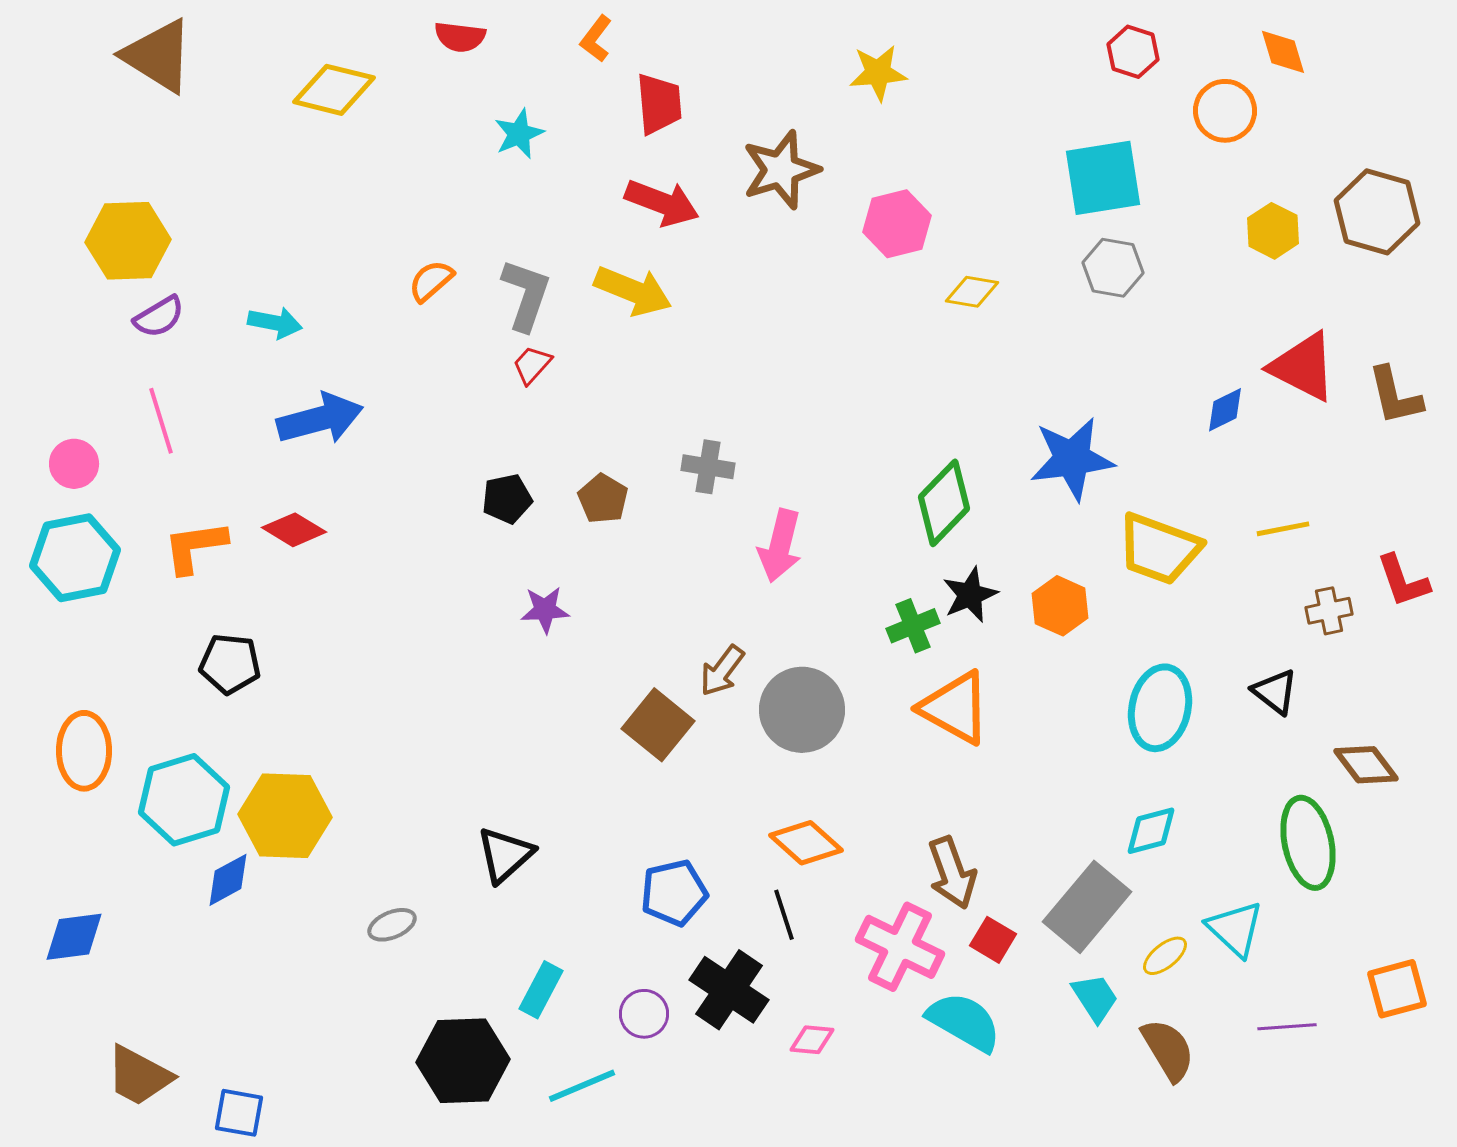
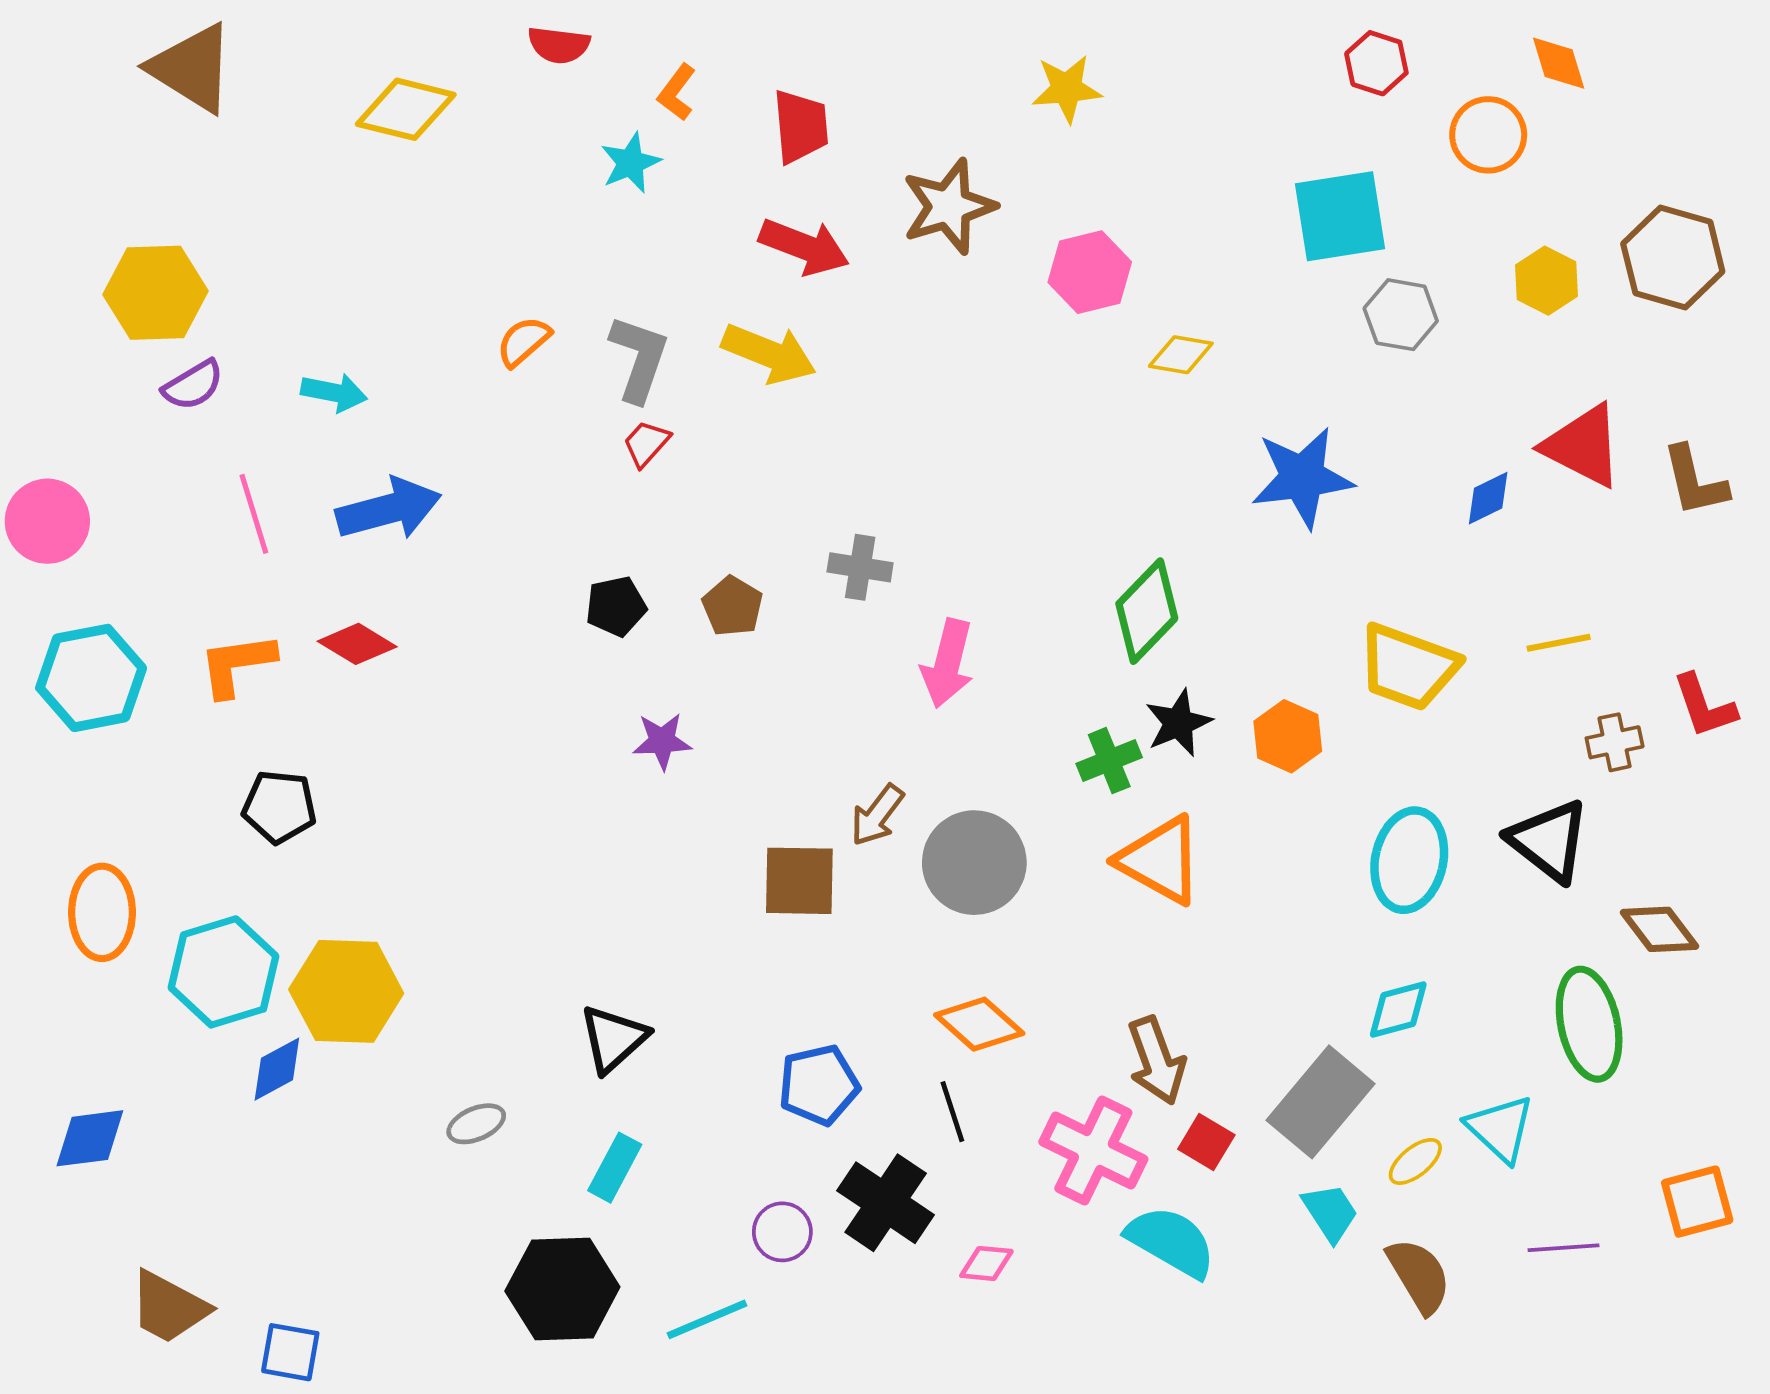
orange L-shape: (596, 39) -> (677, 92), moved
gray hexagon: (1113, 268) -> (1401, 315), moved
pink line: (161, 421) -> (254, 514), moved
blue star: (1072, 459) -> (1302, 477), moved
pink circle: (74, 464) -> (47, 521), moved, size x1.4
black triangle: (1275, 692) -> (1549, 841), size x1.5
brown square: (658, 725) -> (799, 881), turned -38
cyan rectangle: (541, 990) -> (615, 1168), moved

